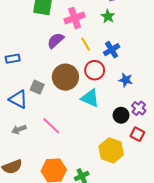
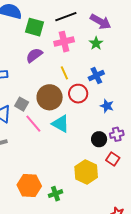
purple semicircle: (56, 41) -> (34, 55), moved
yellow line: (86, 44) -> (64, 73), moved
cyan triangle: (90, 98) -> (61, 124), moved
purple cross: (139, 108) -> (117, 134), turned 32
pink line: (51, 126) -> (33, 124), moved

